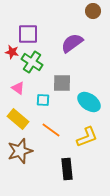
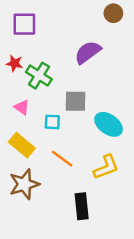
purple square: (28, 34) -> (24, 24), moved

